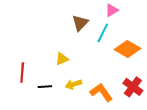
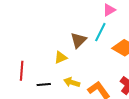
brown triangle: (80, 23) -> (78, 40), moved
yellow arrow: (74, 84) -> (72, 82), turned 35

